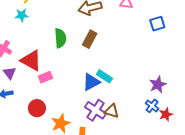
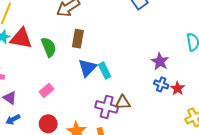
red triangle: (31, 60) -> (21, 38), moved
cyan rectangle: (104, 76) -> (105, 71), turned 49
blue triangle: (91, 82) -> (87, 68), moved

